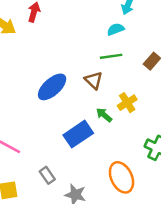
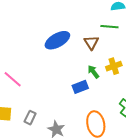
blue rectangle: (78, 134) -> (80, 87), moved, size x0.7
gray rectangle: (47, 175) -> (30, 118), moved, turned 48

